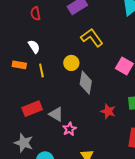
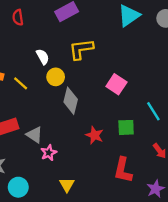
yellow L-shape: (92, 38) -> (81, 49), turned -65
white semicircle: (34, 47) -> (43, 57), moved
yellow line: (41, 70) -> (21, 83), turned -40

